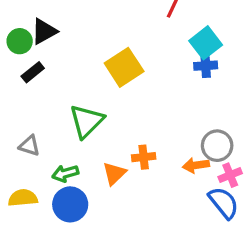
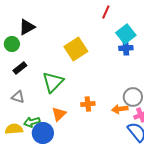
green circle: (20, 41) -> (12, 44), moved
black rectangle: (33, 72) -> (20, 68), moved
green arrow: (65, 173) -> (32, 122), moved
orange triangle: (114, 173) -> (59, 114), moved

